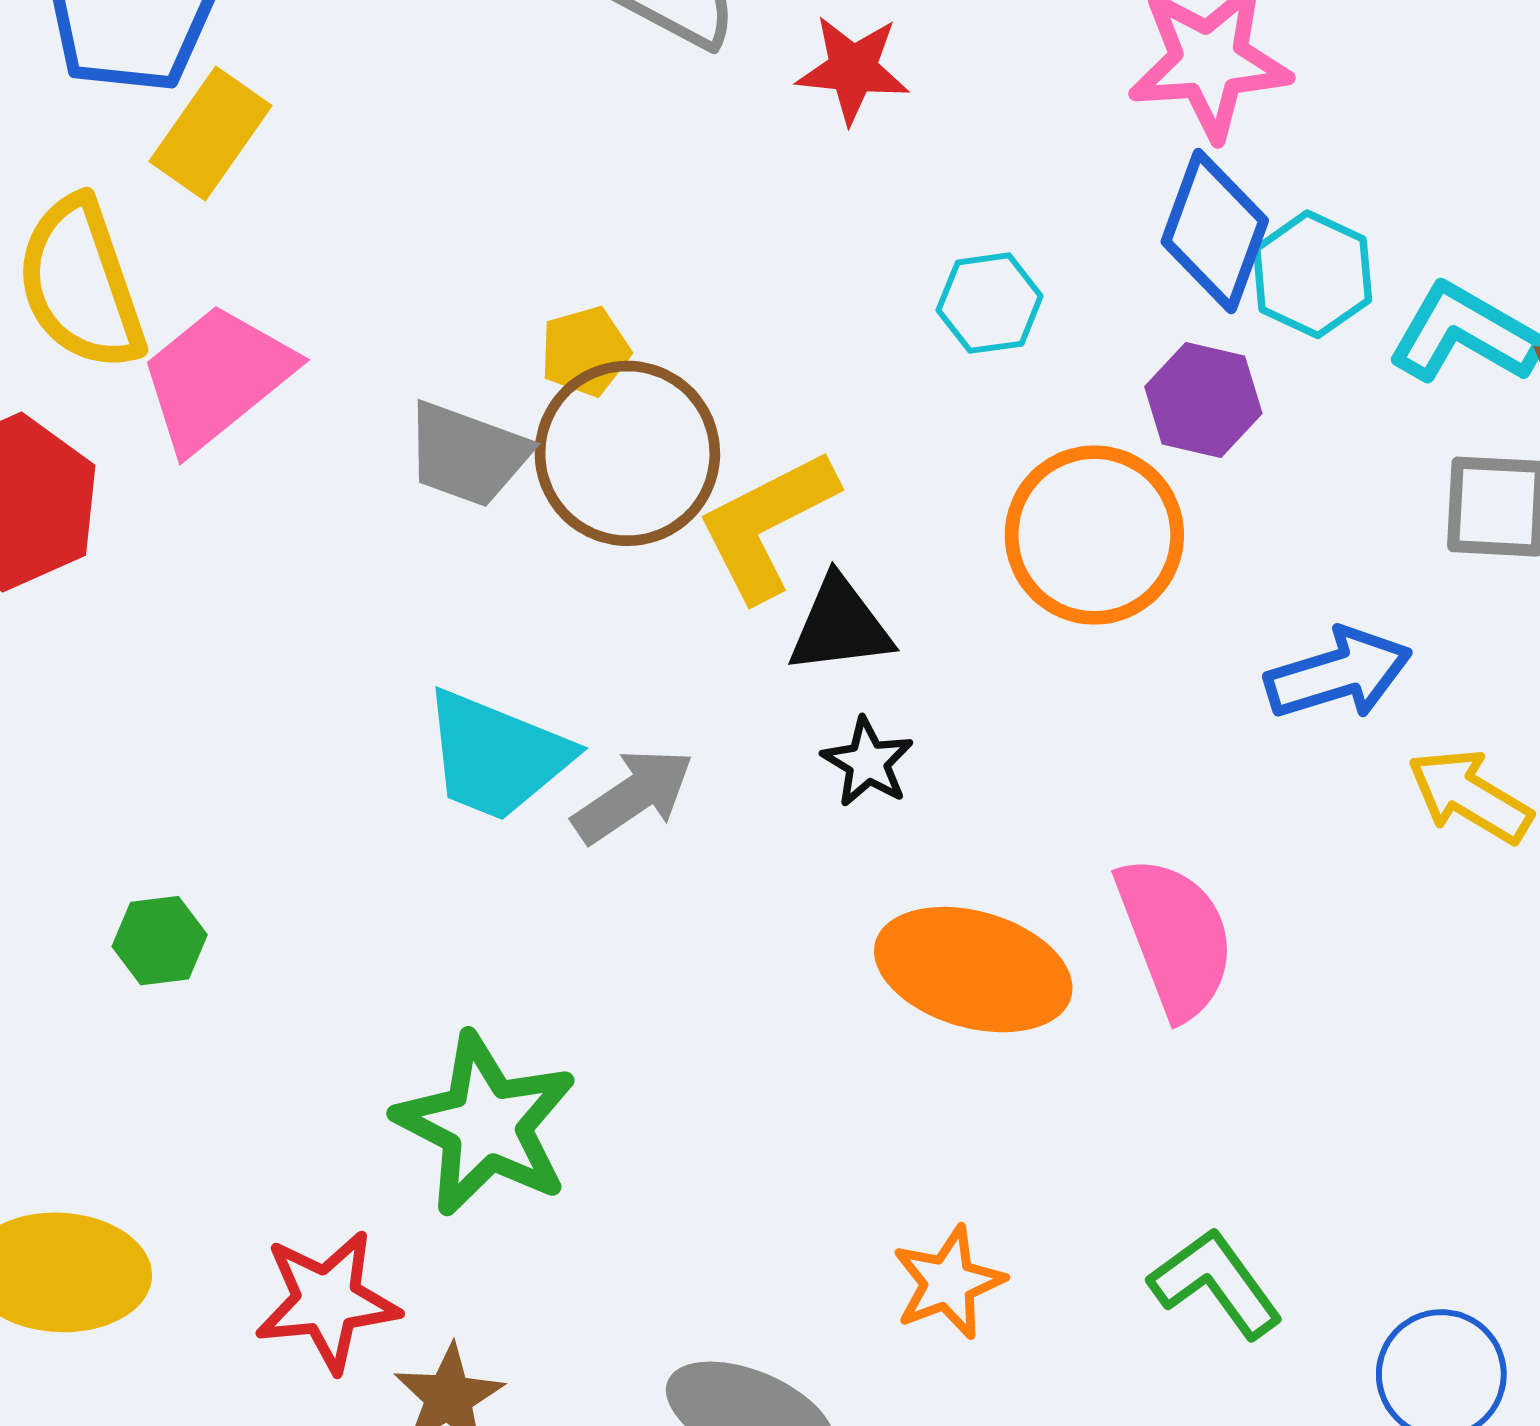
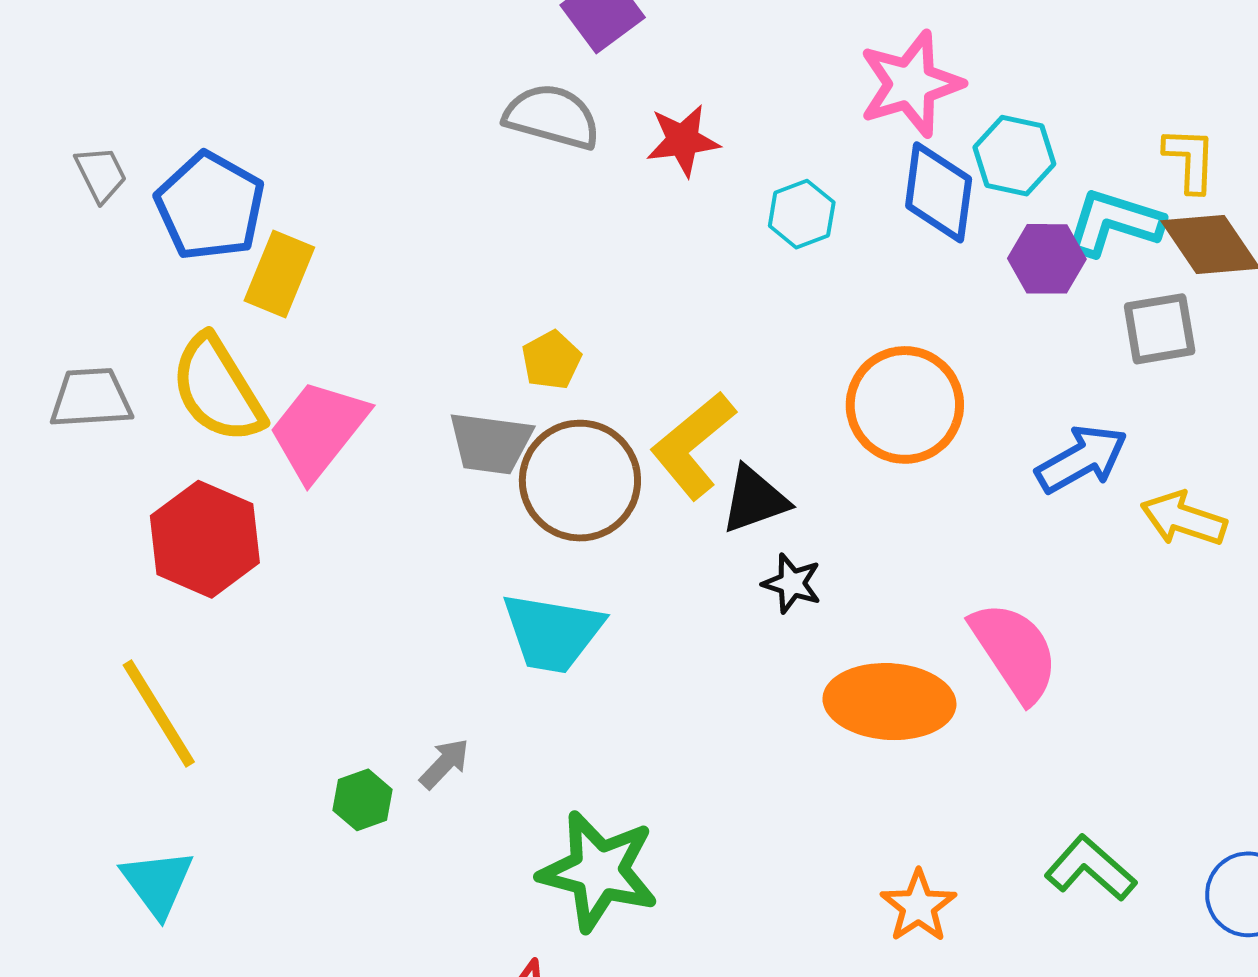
cyan hexagon: (1313, 274) -> (1014, 156), moved
cyan hexagon: (990, 303) -> (802, 214), moved
purple hexagon: (1203, 400) -> (1047, 259), moved
brown circle: (627, 453) -> (580, 481), moved
gray arrow: (633, 796) -> (444, 764), moved, size x0.7

